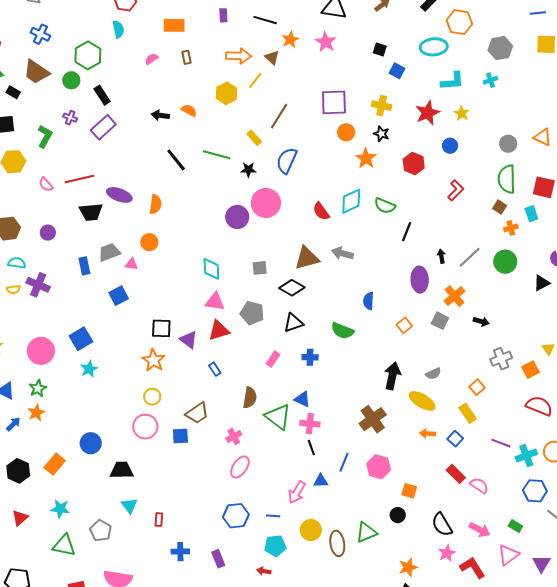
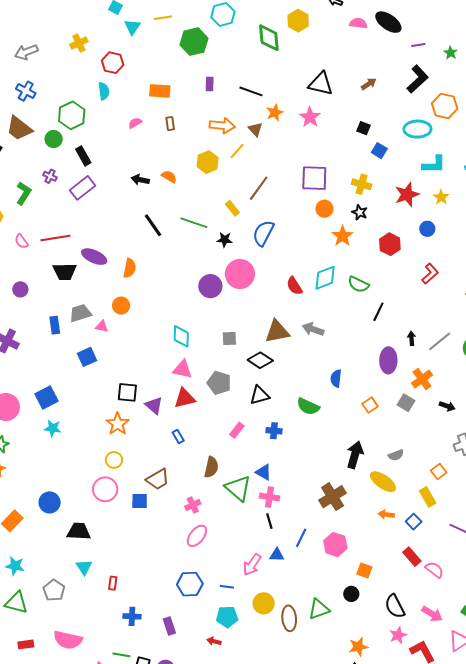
cyan star: (89, 369) -> (53, 428), turned 30

